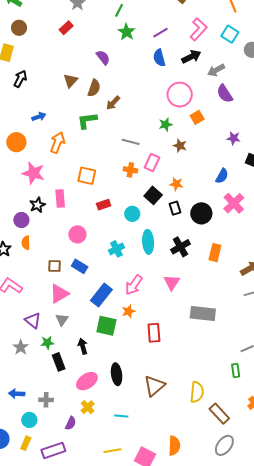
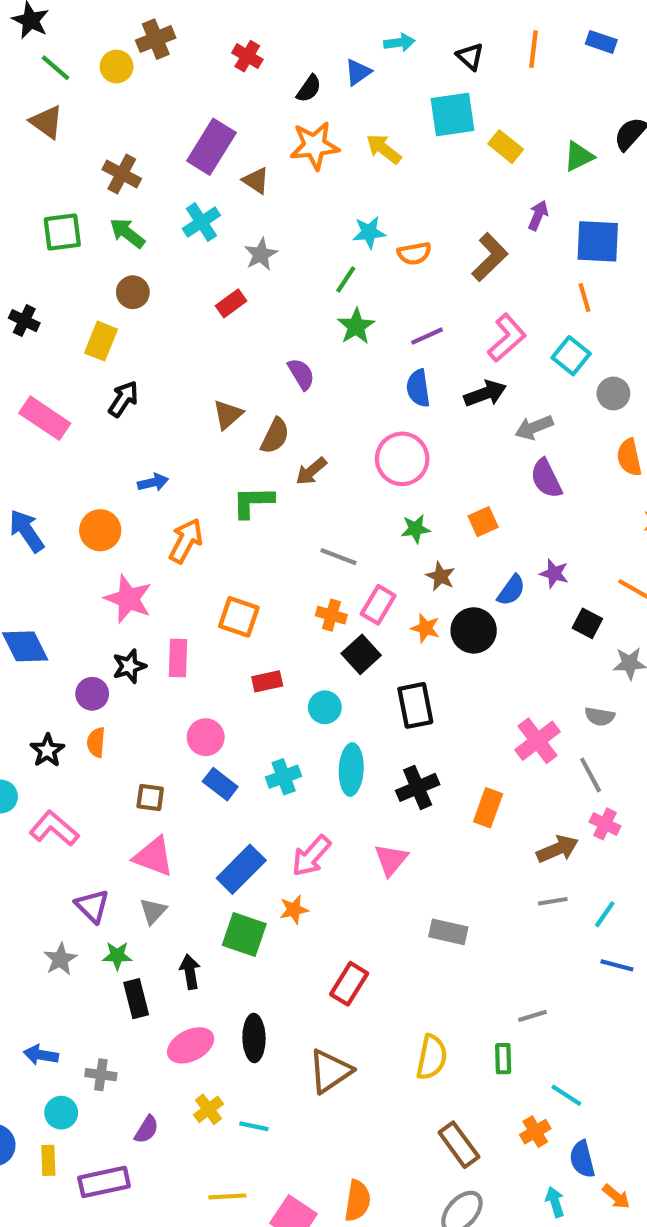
pink circle: (180, 95) -> (402, 459), moved
blue semicircle: (222, 176) -> (511, 590), moved
orange star: (176, 184) -> (425, 628), moved
black square: (153, 195) -> (361, 654), moved
pink cross: (234, 203) -> (538, 741), moved
black rectangle: (175, 208) -> (415, 705), size x1.5
black circle: (201, 213) -> (474, 630), moved
blue rectangle: (80, 266) -> (220, 784), moved
pink triangle: (59, 294) -> (154, 857), turned 45
gray rectangle: (203, 314) -> (448, 932), size x0.7
red rectangle: (154, 333) -> (349, 984), moved, turned 30
yellow semicircle: (197, 392) -> (432, 1057), moved
yellow cross: (88, 407) -> (208, 1109), moved
yellow rectangle: (26, 443) -> (48, 1160), turned -32

